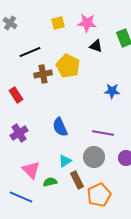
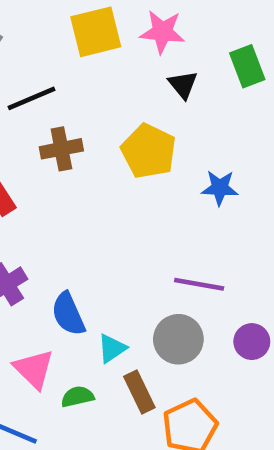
yellow square: (58, 23) -> (96, 32), size x1.6
black triangle: (96, 46) -> (183, 85), turned 32
yellow pentagon: (68, 66) -> (149, 151), moved
blue semicircle: (60, 127) -> (68, 314), moved

